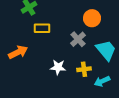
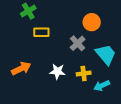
orange arrow: (18, 52) -> (21, 68), moved

